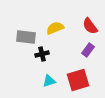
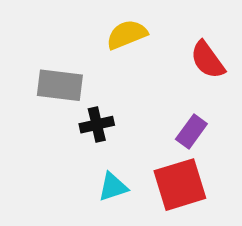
yellow semicircle: (55, 28) -> (127, 35), moved
purple rectangle: (88, 50) -> (191, 131), moved

